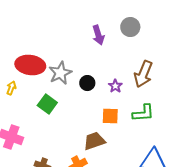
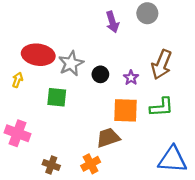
green square: (47, 104) -> (57, 97), turned -30
orange square: (110, 116) -> (126, 110), size x1.4

